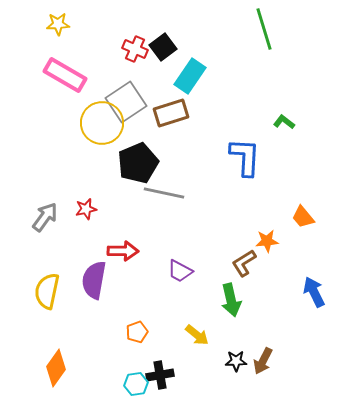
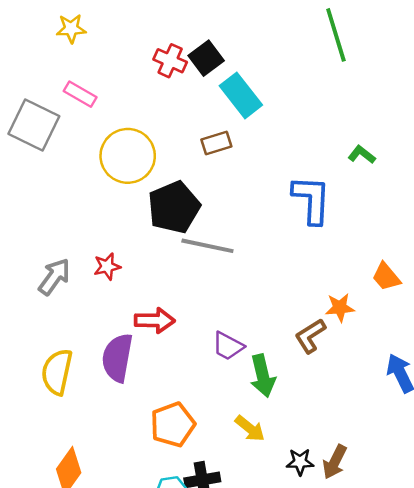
pink rectangle: (65, 75) -> (80, 94), size x0.6
cyan rectangle: (190, 76) -> (241, 95), turned -72
gray square: (126, 102) -> (34, 125), moved, turned -30
brown rectangle: (171, 113) -> (216, 143), size x0.7
green arrow: (231, 300) -> (263, 376), moved
orange pentagon: (137, 332) -> (173, 425), size x1.6

